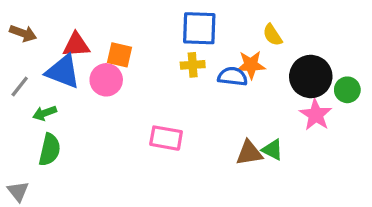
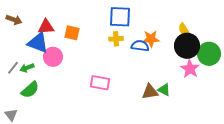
yellow semicircle: (272, 35) -> (184, 30), moved
pink circle: (106, 80) -> (53, 57), moved
gray line: (20, 86) -> (13, 68), moved
green circle: (347, 90) -> (209, 54), size x1.5
green semicircle: (50, 150) -> (30, 90), turned 36

